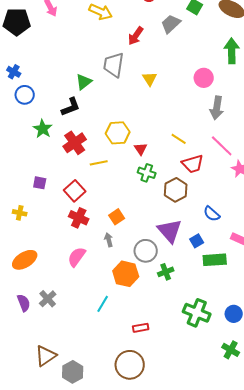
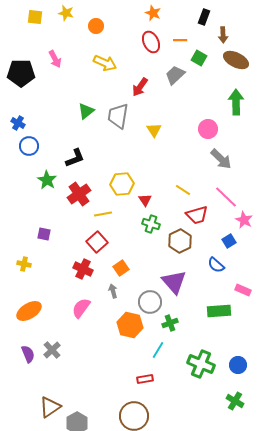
green triangle: (84, 82) -> (86, 111), moved
gray arrow: (217, 108) -> (221, 159), turned -55
red square: (75, 191) -> (97, 242), moved
blue square: (197, 241) -> (229, 241), moved
cyan line: (103, 304) -> (158, 350), moved

